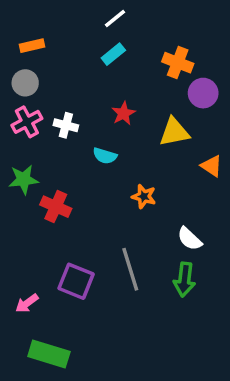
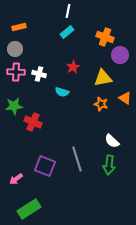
white line: (115, 18) -> (68, 11), turned -40
pink cross: (27, 122) -> (16, 72), turned 30
orange star: (144, 196) -> (101, 104), moved
green rectangle: (49, 354) -> (29, 209), turned -50

